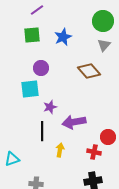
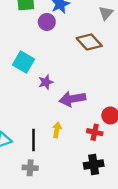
purple circle: (41, 68) -> (47, 22), moved
cyan square: (30, 89) -> (23, 62), turned 36
black line: (42, 131) -> (33, 140), moved

